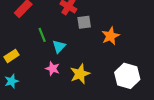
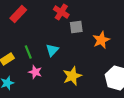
green line: (42, 35) -> (28, 52), moved
pink star: (53, 69) -> (35, 72), moved

